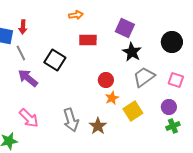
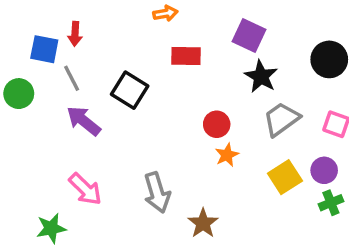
yellow square: (133, 111) -> (285, 177), moved
brown star: (98, 126) -> (203, 223), moved

